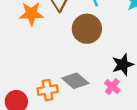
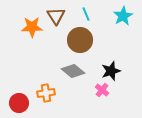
gray diamond: (75, 81) -> (73, 71), moved

